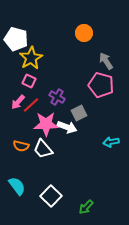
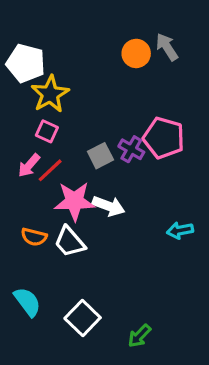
gray arrow: (106, 61) -> (167, 47), moved
purple cross: (57, 97) -> (131, 149), moved
gray square: (79, 113) -> (100, 156), moved

